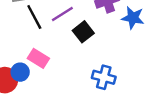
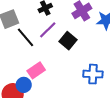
pink rectangle: (38, 58) -> (36, 70), turned -54

